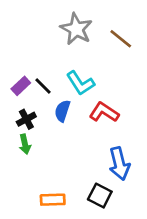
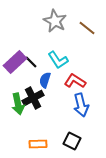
purple rectangle: (21, 86) -> (15, 62), size x1.6
black cross: (26, 119) -> (33, 98), moved, size x1.5
green arrow: (25, 144) -> (18, 104), size x1.5
blue arrow: (119, 164) -> (81, 105), moved

